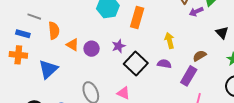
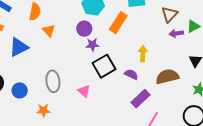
purple circle: (92, 49) -> (84, 29), moved
brown semicircle: (200, 56) -> (167, 77), size x1.6
purple rectangle: (189, 76) -> (140, 99), moved

